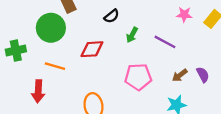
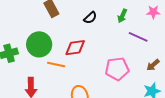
green circle: (51, 28) -> (39, 44), moved
green arrow: (132, 35) -> (122, 16), moved
orange line: (55, 66) -> (56, 65), moved

